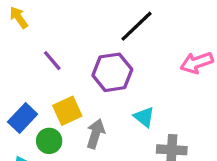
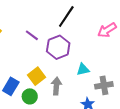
purple line: (52, 61) -> (32, 35), moved
cyan triangle: (144, 117) -> (83, 69), turned -40

